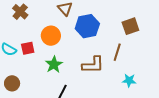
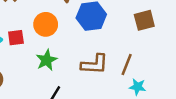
brown line: (117, 52) -> (127, 65), moved

